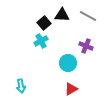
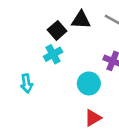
cyan arrow: (21, 86) -> (27, 83), moved

